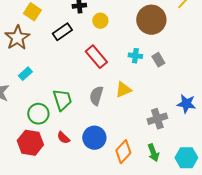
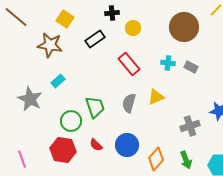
brown star: (17, 38) -> (50, 45), turned -30
gray rectangle: (158, 60) -> (191, 67), turned -32

